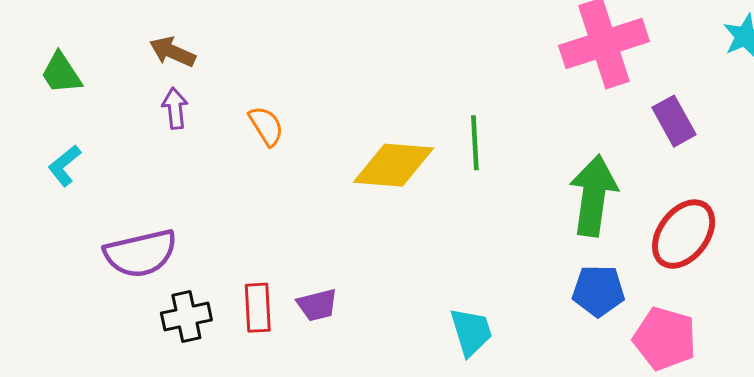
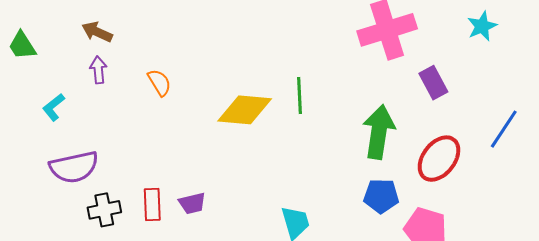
cyan L-shape: (64, 166) -> (54, 107), moved

